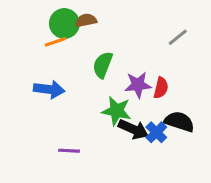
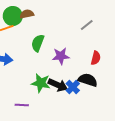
red semicircle: (161, 88) -> (96, 58), moved
green star: (116, 111) -> (41, 83), moved
purple line: (69, 151) -> (22, 105), moved

